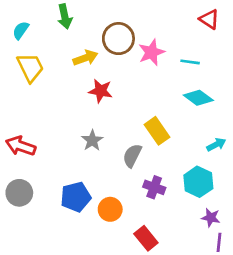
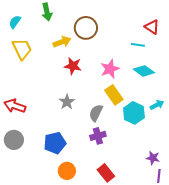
red triangle: (209, 19) -> (152, 27), moved
pink star: (151, 52) -> (110, 69), moved
cyan hexagon: (198, 182) -> (134, 113), moved
purple cross: (154, 187) -> (98, 136), moved, turned -35
orange circle: (110, 209) -> (67, 171), moved

